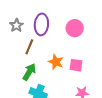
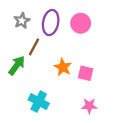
pink circle: (75, 28) -> (81, 23), moved
green arrow: (29, 72) -> (17, 65), moved

